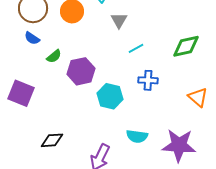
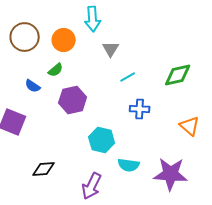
blue semicircle: (32, 38) -> (33, 86), moved
green semicircle: (54, 56) -> (56, 70), moved
cyan hexagon: (110, 96) -> (102, 140), moved

